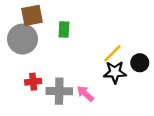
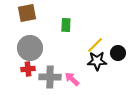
green rectangle: (64, 30) -> (66, 25), moved
gray circle: (23, 39) -> (30, 48), moved

